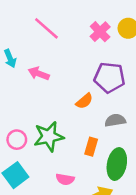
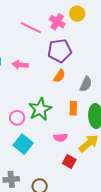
pink line: (46, 28) -> (31, 28), moved
purple pentagon: (109, 78) -> (60, 51), moved
gray semicircle: (115, 120) -> (86, 84), turned 140

